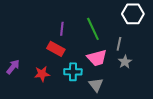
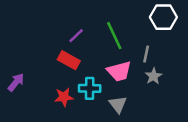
purple line: (62, 29) -> (76, 36), turned 40
red star: (42, 74) -> (64, 97), moved

